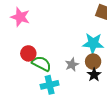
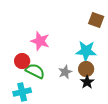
pink star: (20, 17) -> (40, 41), moved
cyan cross: (50, 85) -> (22, 92), moved

